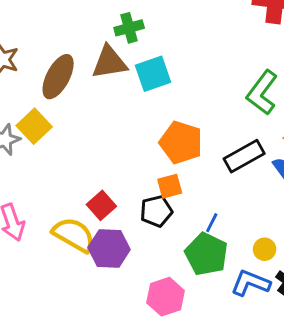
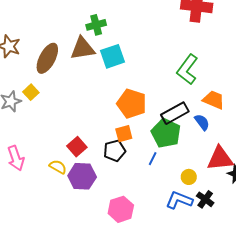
yellow square: (34, 126) -> (31, 92), size x0.7
yellow semicircle: (74, 235) -> (58, 167), size x0.6
green pentagon: (206, 254) -> (166, 133), moved

